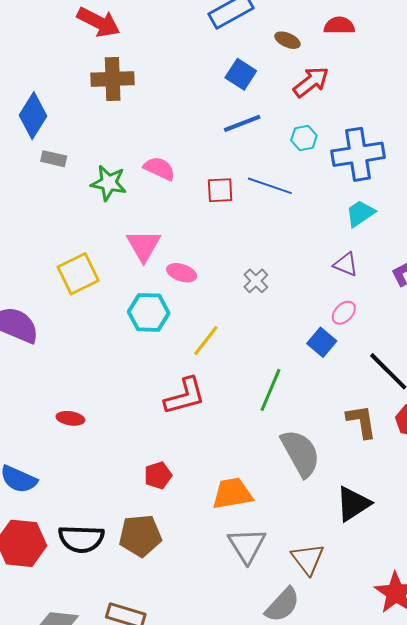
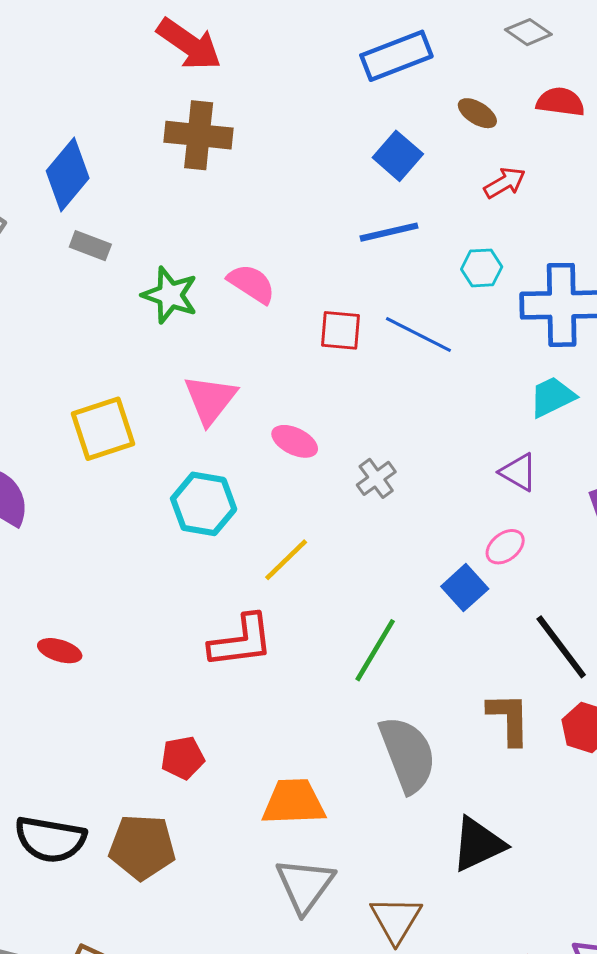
red arrow: (311, 82) -> (505, 183), size x0.7
pink ellipse: (182, 273) -> (295, 441), moved

